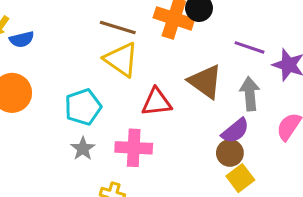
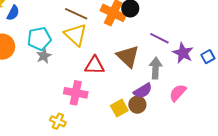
blue semicircle: (22, 39) -> (13, 13), turned -56
cyan pentagon: (83, 107) -> (39, 39), moved
gray star: (83, 149) -> (44, 56), moved
yellow square: (240, 178) -> (119, 108), moved

